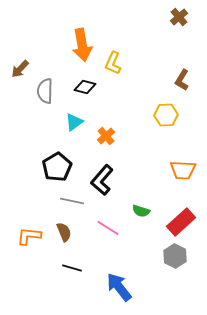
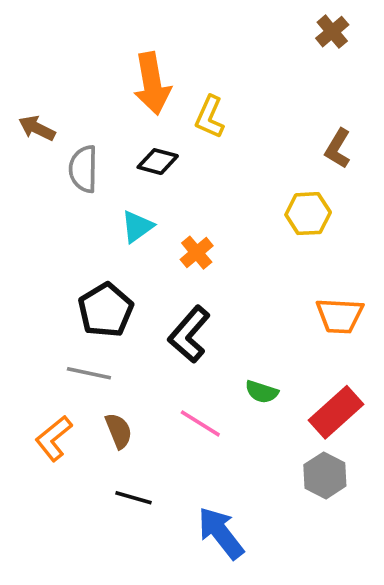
brown arrow: (20, 69) -> (37, 128), turned 72
gray line: (72, 201) -> (89, 373), moved
orange L-shape: (29, 236) -> (54, 438), turned -45

